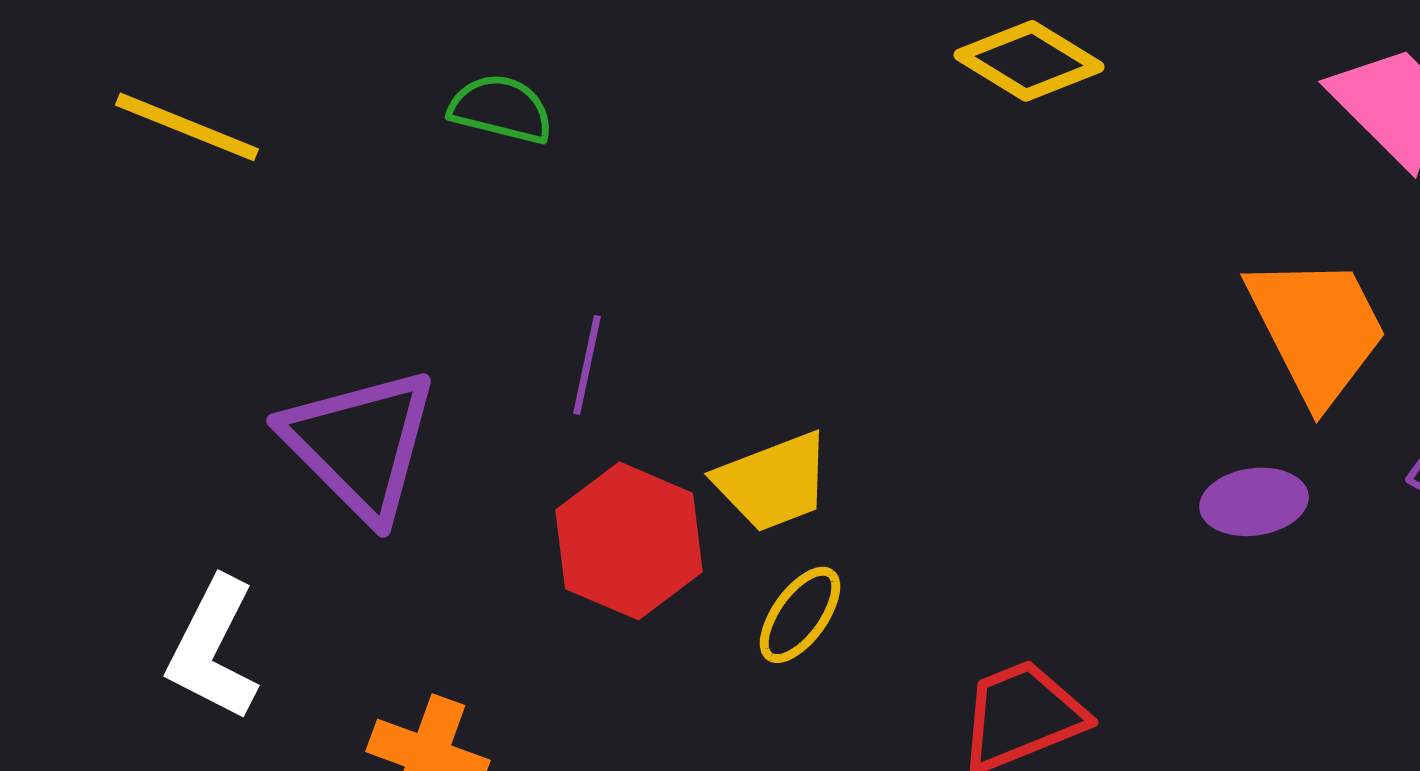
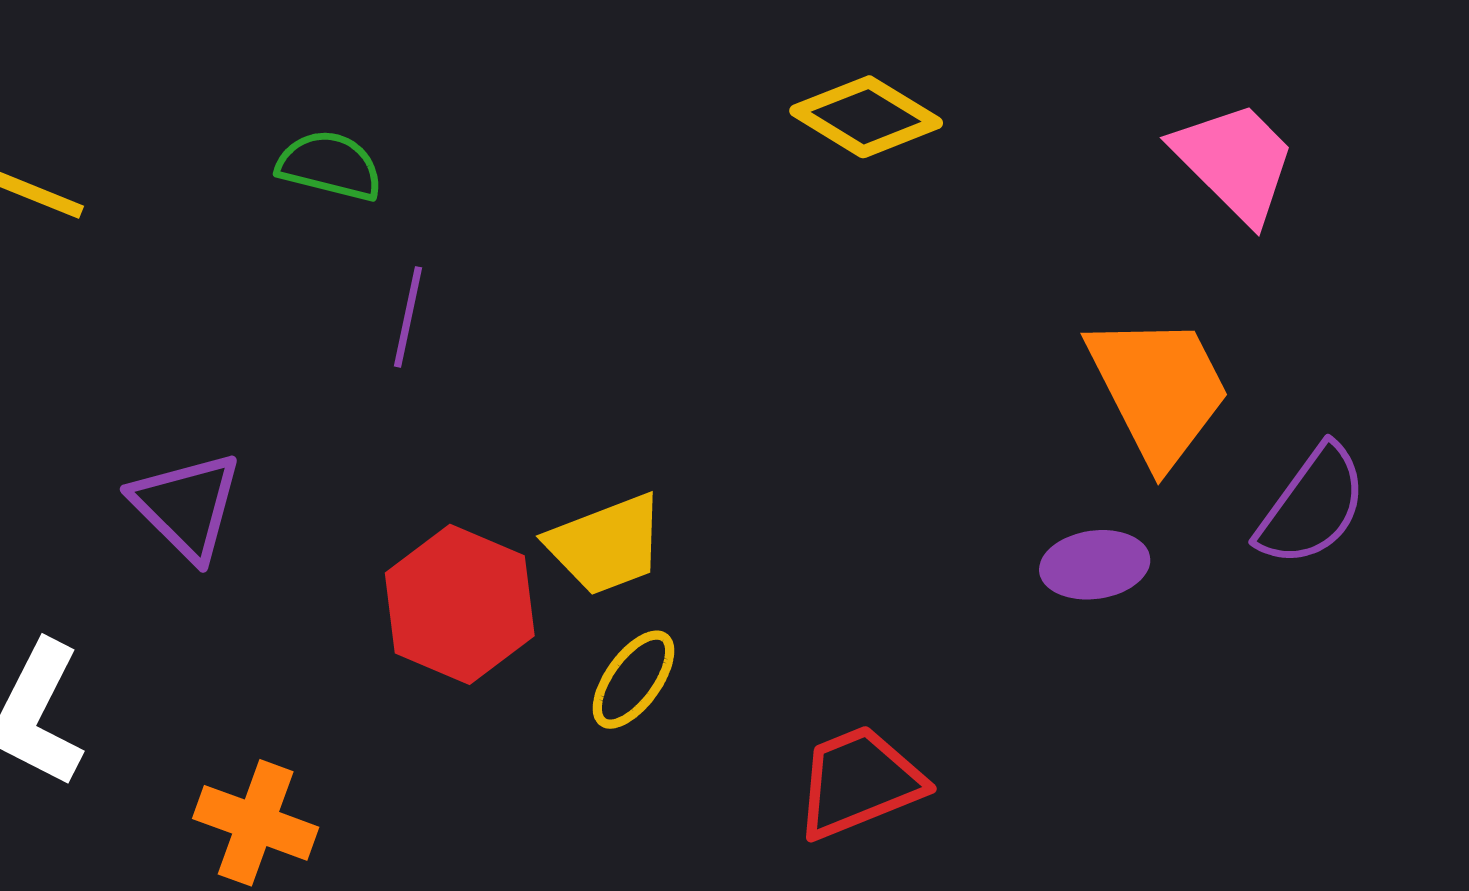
purple line: (587, 365) -> (408, 317), moved
purple triangle: (360, 444) -> (187, 506), size x0.7

